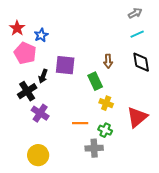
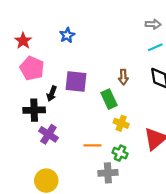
gray arrow: (135, 13) -> (153, 24), turned 32
blue star: (41, 35) -> (67, 35), moved
black cross: (27, 91) -> (34, 110), turned 30

